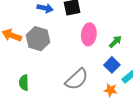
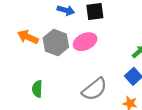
pink ellipse: (89, 34) -> (85, 42), moved, turned 55

